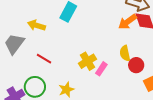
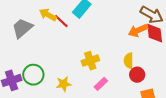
red line: (44, 59) -> (61, 21), moved
pink rectangle: (101, 69) -> (101, 84), moved

